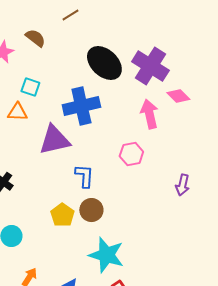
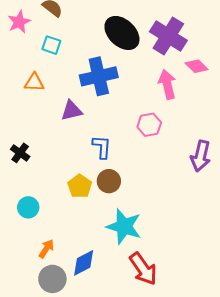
cyan square: (30, 87) -> (51, 45), moved
purple triangle: (54, 140) -> (72, 111), size x0.7
purple arrow: (182, 185) -> (201, 156), size x1.4

